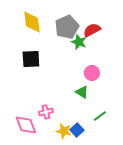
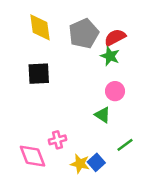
green star: (79, 42) -> (110, 56), moved

